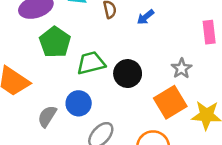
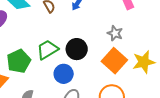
green pentagon: (55, 42) -> (19, 61), moved, turned 30
blue circle: (79, 103) -> (64, 74), moved

